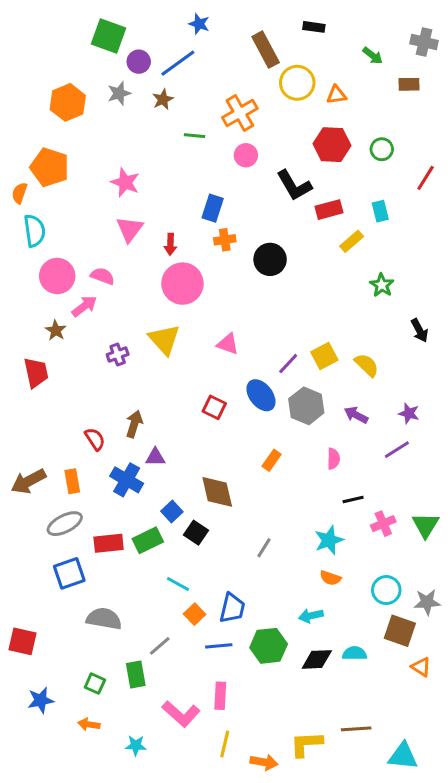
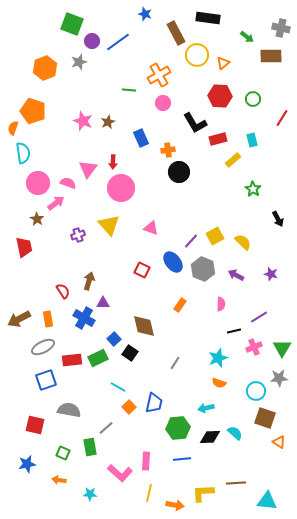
blue star: (199, 24) -> (145, 14), moved
black rectangle: (314, 27) -> (208, 18), size x1.6
brown rectangle: (409, 84) -> (271, 56), size x1.5
orange triangle: (336, 95) -> (223, 63), turned -32
brown star: (163, 99) -> (108, 122), moved
blue rectangle: (213, 208) -> (141, 138), turned -42
pink triangle: (130, 229) -> (88, 169), moved
orange cross: (225, 240) -> (168, 150), moved
purple line: (397, 450) -> (259, 317), moved
gray star: (427, 602) -> (279, 378), moved
red square: (22, 641) -> (35, 425), moved
blue line: (219, 646) -> (182, 459), moved
cyan semicircle: (355, 653) -> (235, 433), turned 42

